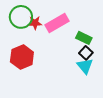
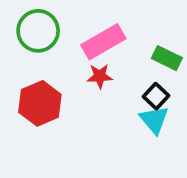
red star: (35, 23) -> (100, 76), moved
green rectangle: (84, 38) -> (167, 58), moved

